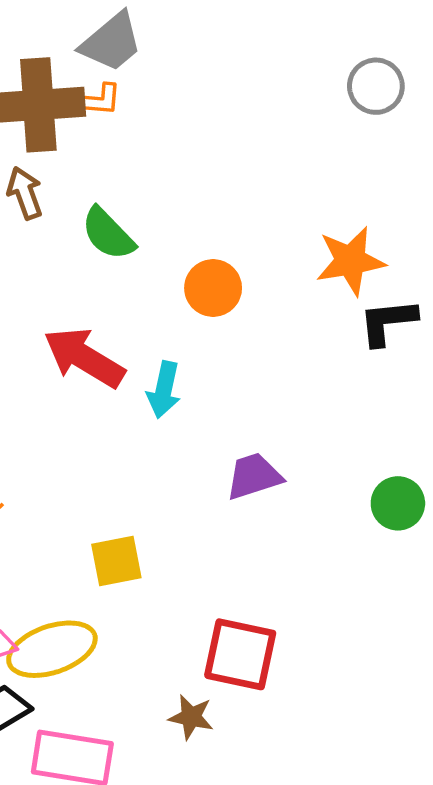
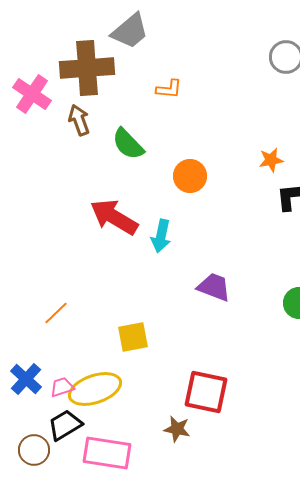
orange L-shape: (99, 100) -> (169, 89), moved
orange star: (350, 261) -> (271, 160), size x0.6
purple trapezoid: (254, 476) -> (214, 287), turned 39

